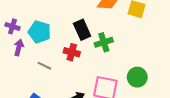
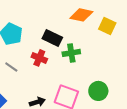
black rectangle: (82, 30) -> (52, 38), turned -48

